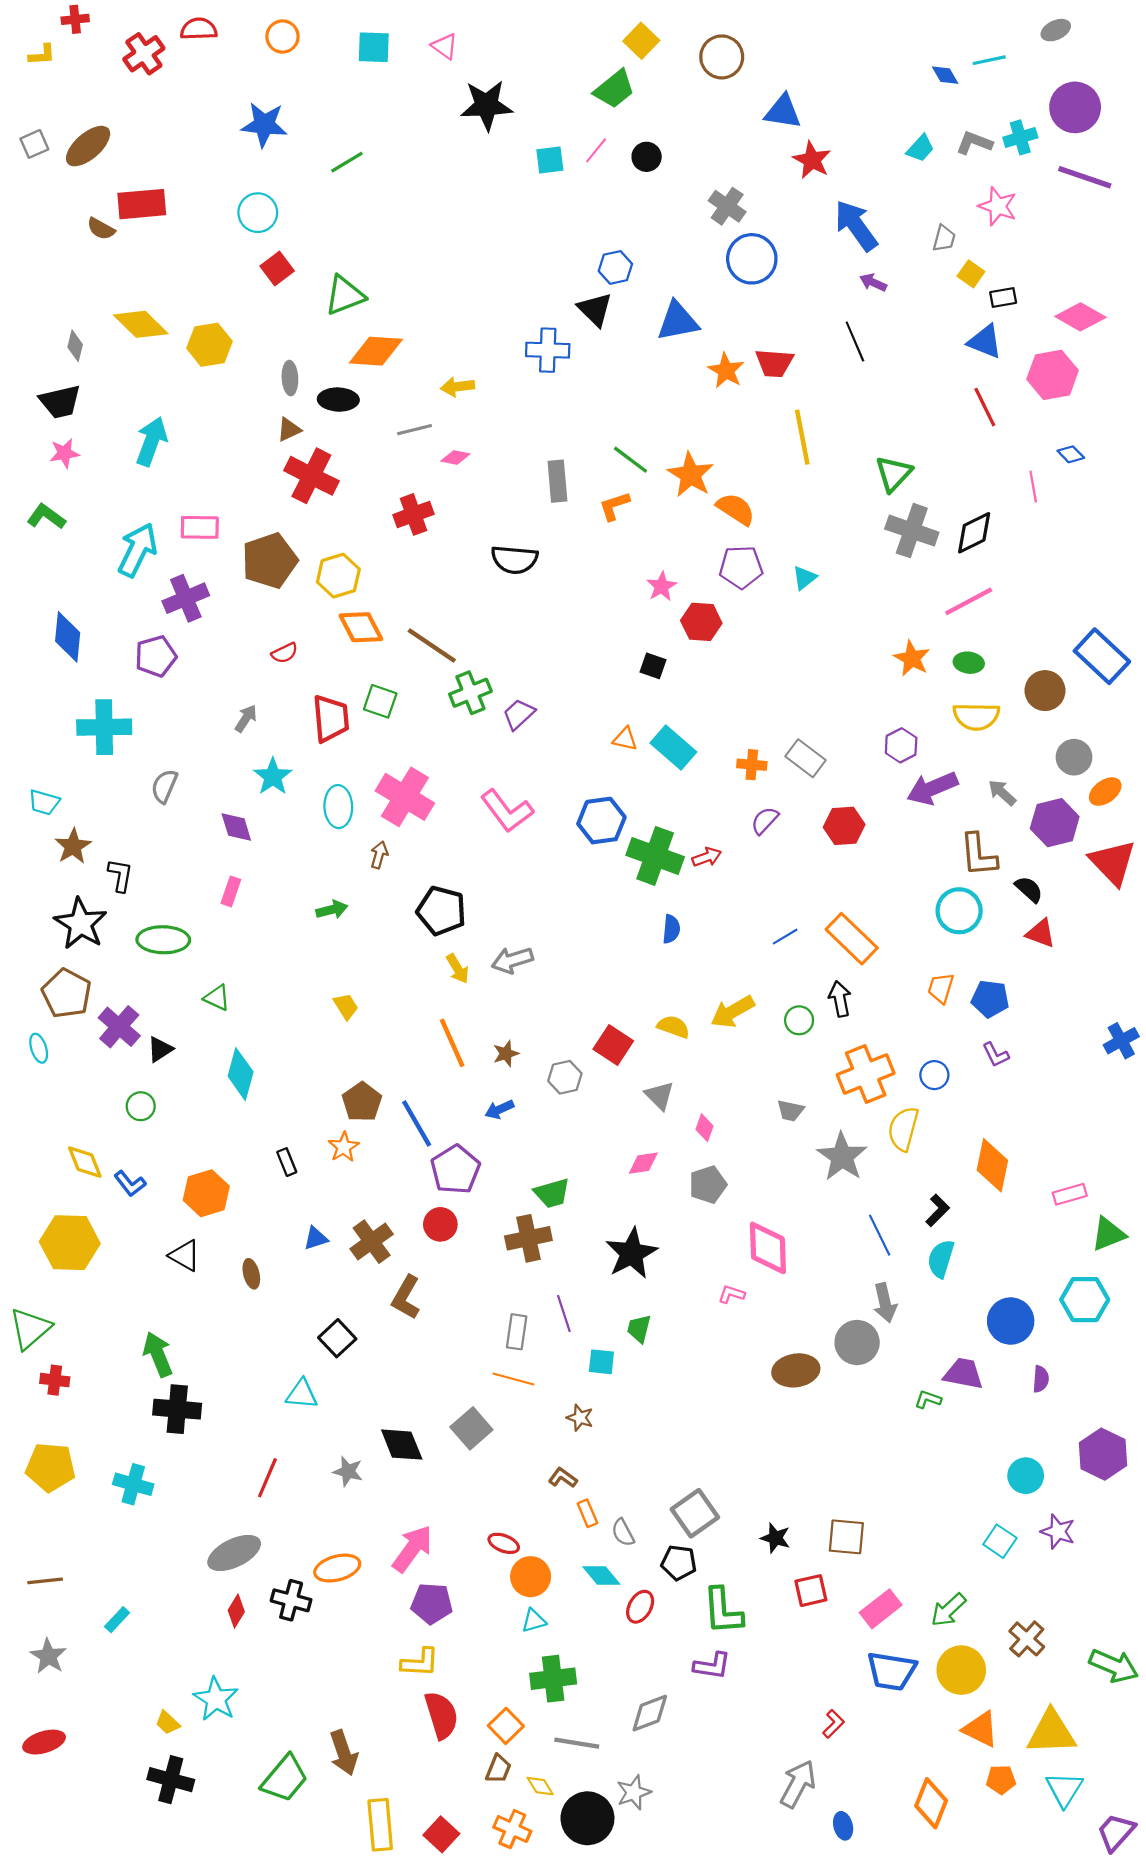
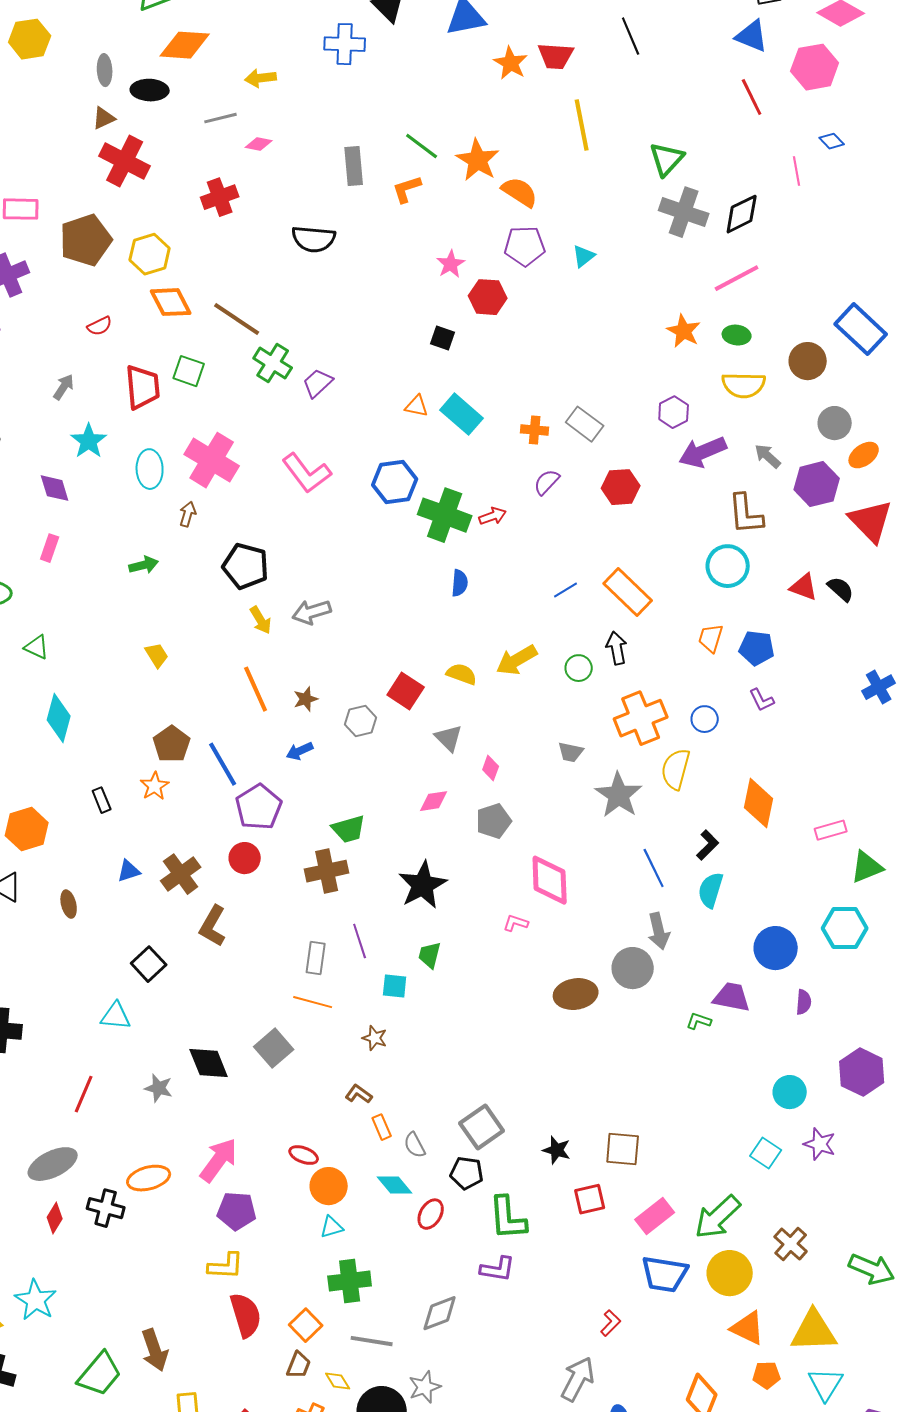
green cross: (470, 693) -> (273, 363), turned -36
black semicircle: (1029, 889) -> (841, 589), moved
green arrow: (948, 1610) -> (718, 1217), size x1.4

